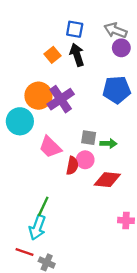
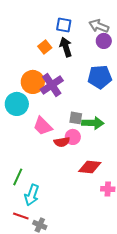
green arrow: (108, 143) -> (93, 123), size x1.5
red semicircle: (72, 166) -> (62, 142), turned 70
red diamond: (107, 180) -> (90, 167), moved
green line: (43, 206) -> (18, 177), moved

